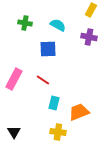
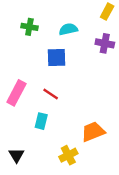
cyan semicircle: (58, 25) -> (68, 29), turned -42
cyan rectangle: (54, 103) -> (41, 121), moved
yellow cross: (58, 132) -> (68, 155), turned -35

